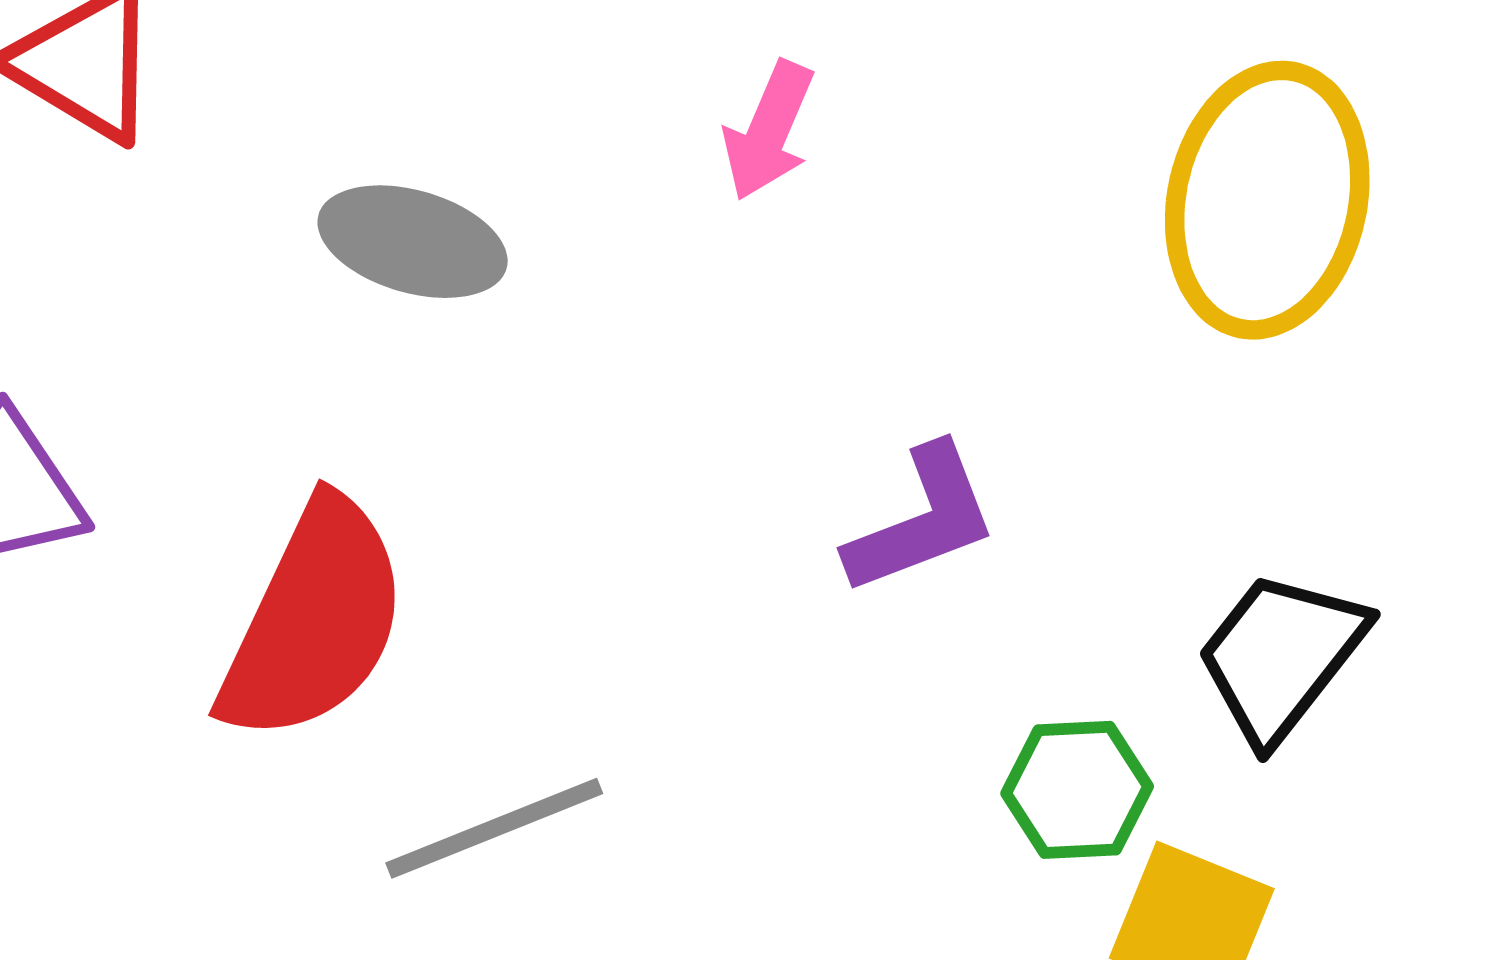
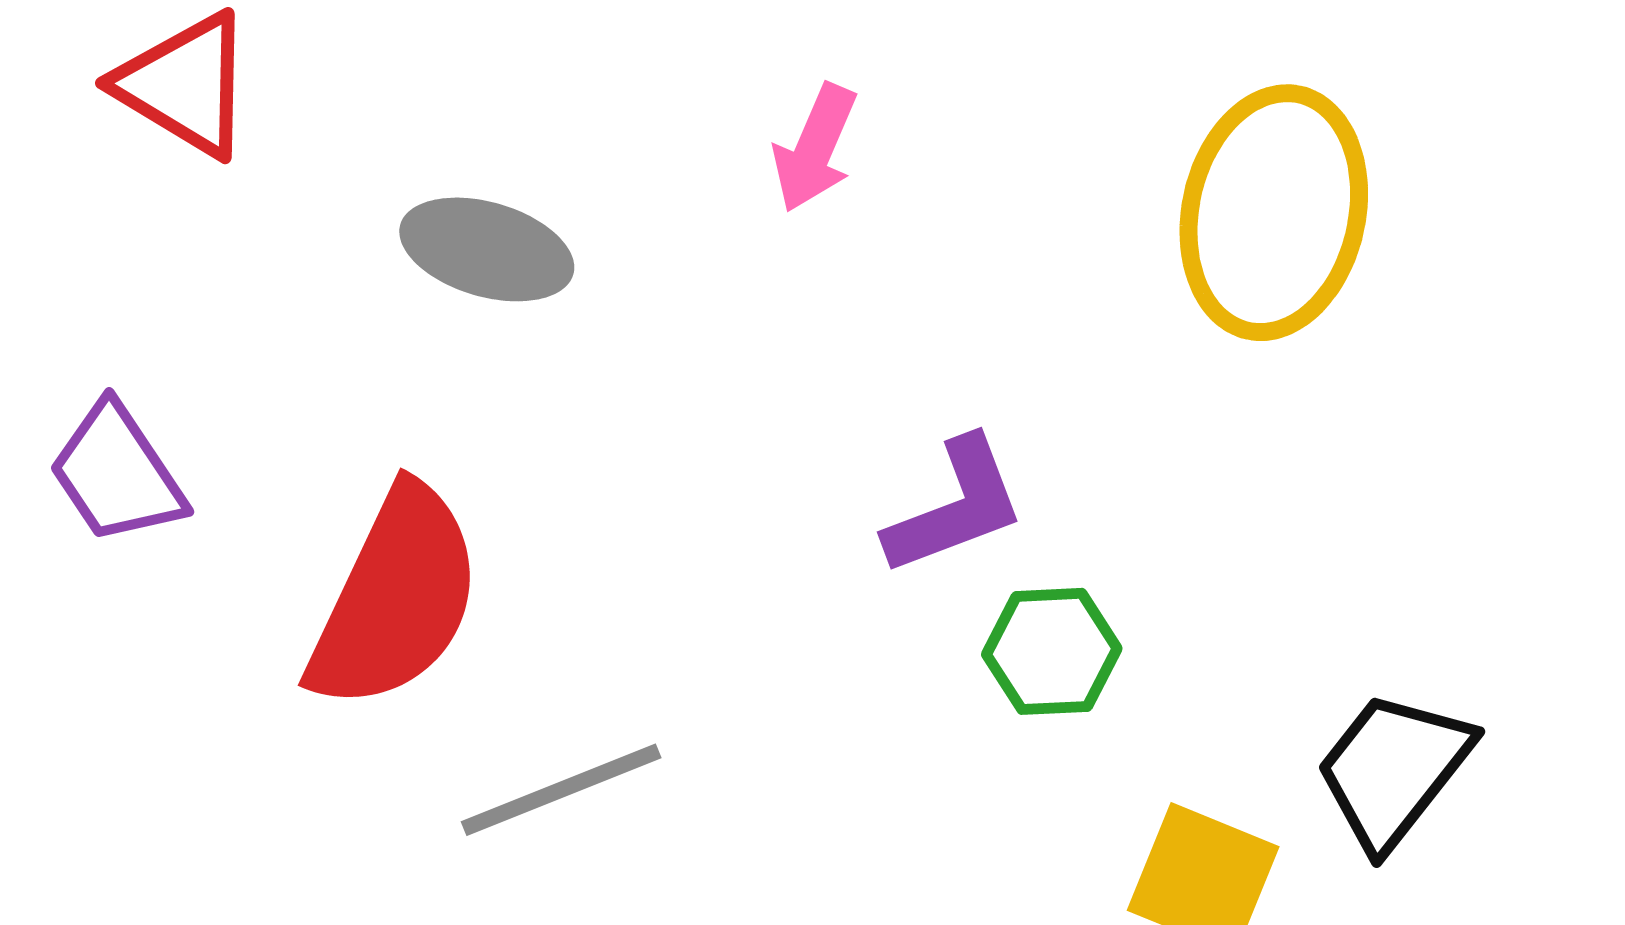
black trapezoid: (1281, 656) -> (1393, 770), moved
green hexagon: (1077, 790) -> (1052, 651), moved

